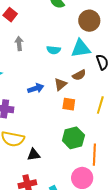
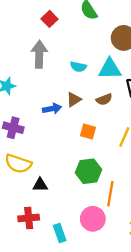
red square: (10, 15) -> (49, 19), moved
gray arrow: (19, 44) -> (39, 54), size x1.6
brown triangle: (60, 84) -> (74, 100), moved

